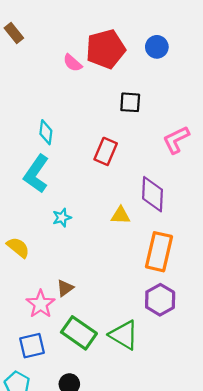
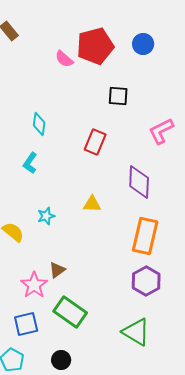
cyan L-shape: (36, 174) -> (30, 163), size x0.6
yellow triangle: (121, 215) -> (92, 204), moved
cyan star: (62, 218) -> (46, 216), moved
green triangle: (124, 335) -> (136, 332), moved

